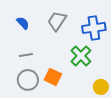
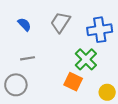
orange square: (53, 77) -> (73, 82), moved
gray circle: (28, 80) -> (16, 85), moved

